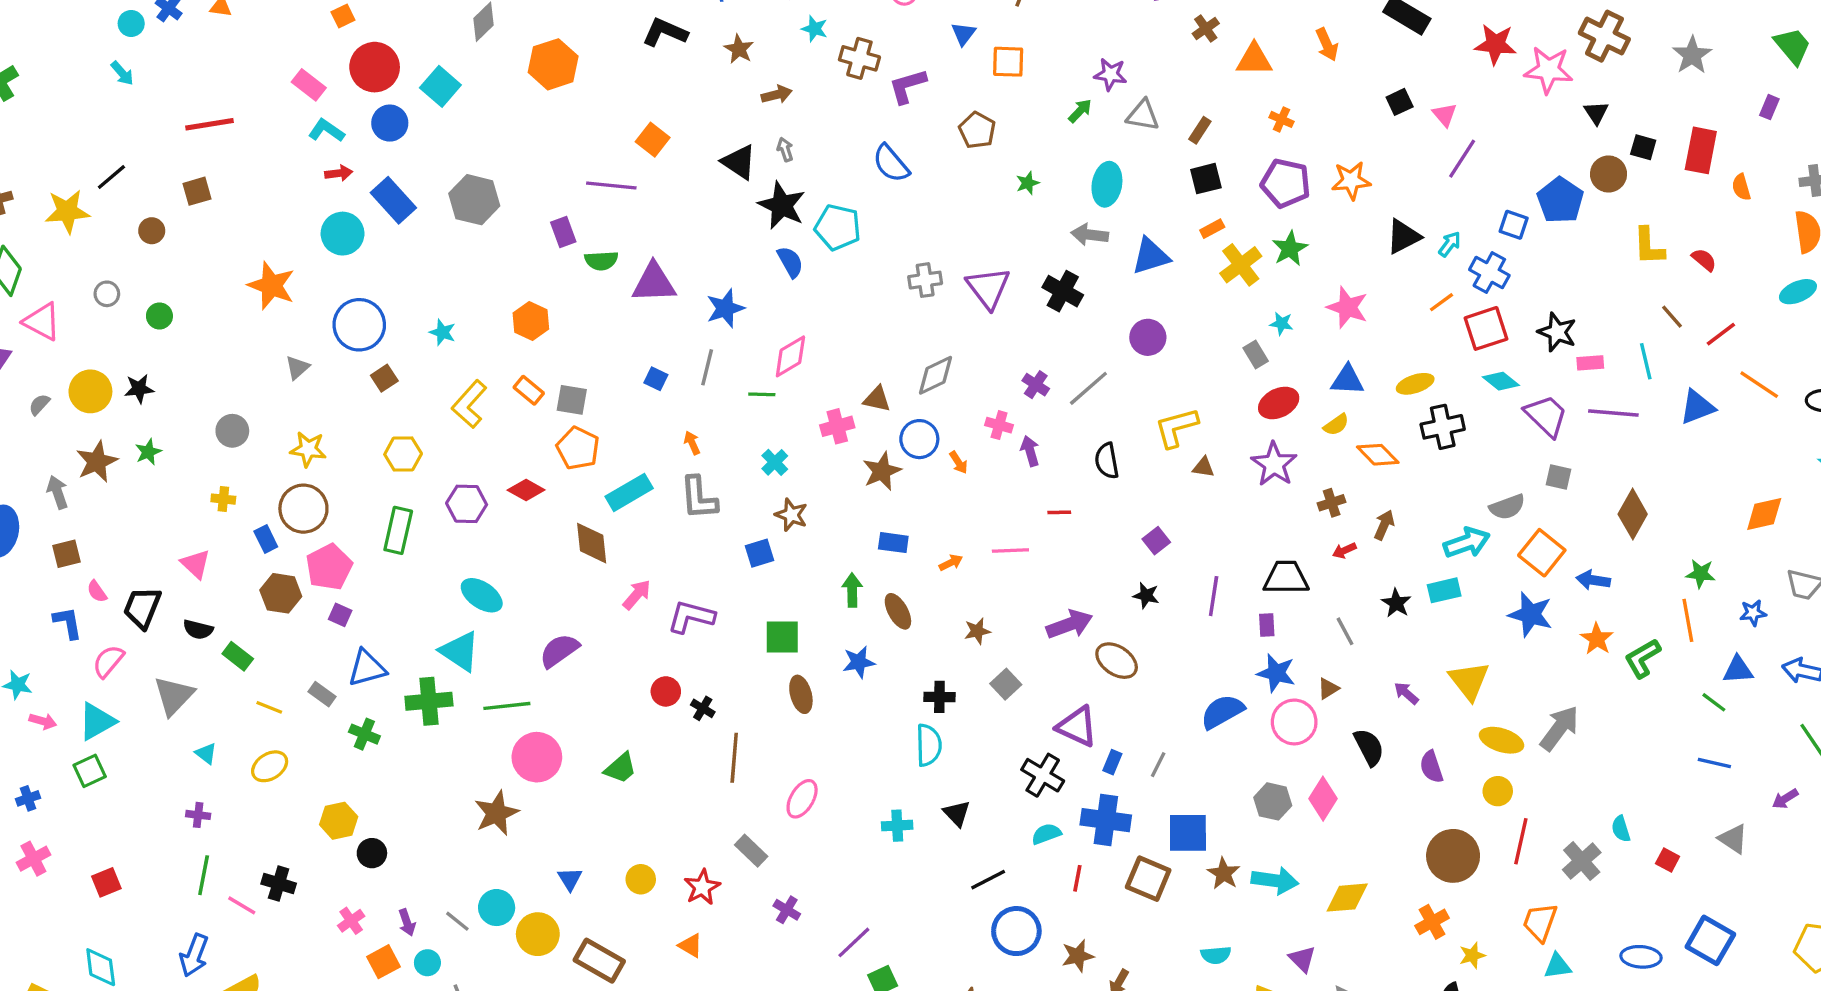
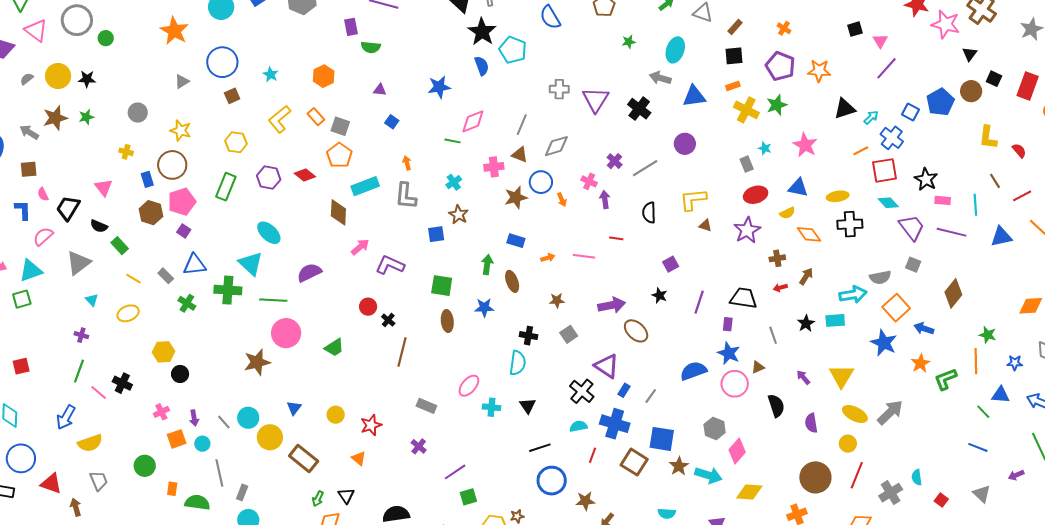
yellow cross: (1241, 265) -> (746, 110), turned -35
purple triangle: (654, 283) -> (380, 90), moved, size x0.5
gray circle: (107, 294) -> (77, 20), size x2.0
gray line: (707, 367) -> (522, 125), moved
gray arrow: (57, 492) -> (29, 132), turned -48
pink ellipse: (802, 799) -> (469, 386), moved
pink diamond: (1323, 799) -> (737, 451), moved
gray rectangle: (751, 851) -> (426, 406), moved, turned -30

